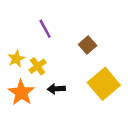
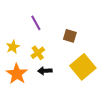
brown square: (88, 45) -> (70, 36), turned -32
yellow cross: (38, 66) -> (38, 53), moved

